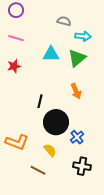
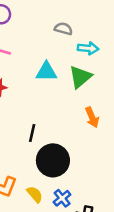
orange arrow: (76, 91) -> (92, 117), moved
blue cross: (77, 137) -> (62, 198), moved
yellow semicircle: (50, 150) -> (35, 194), moved

